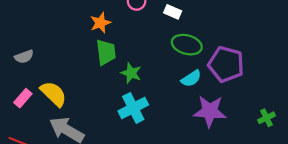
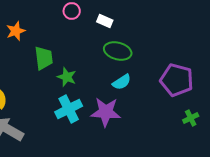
orange star: (100, 23) -> (16, 31), moved
purple pentagon: (226, 64) -> (177, 80), moved
purple star: (210, 111) -> (106, 112), moved

